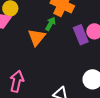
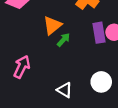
green arrow: (50, 24) -> (63, 40), moved

